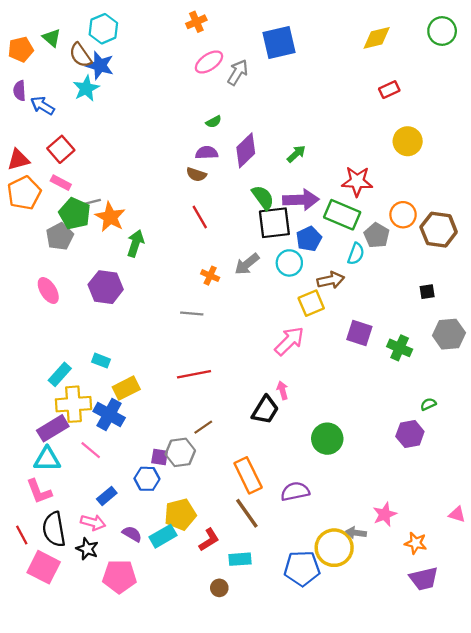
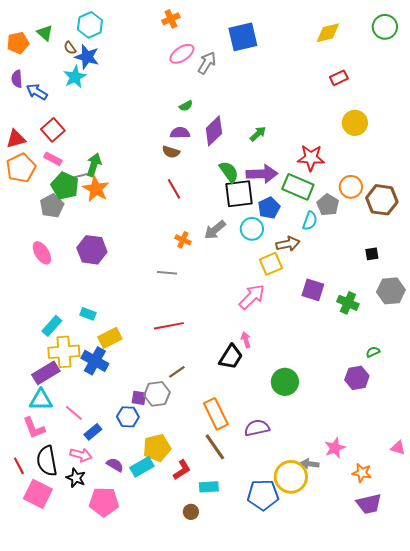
brown semicircle: (80, 55) -> (70, 48), size x0.6
green arrow: (135, 243) -> (94, 165), moved
pink line: (91, 450) -> (74, 413), moved

